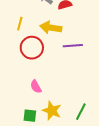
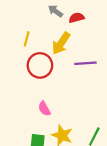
yellow arrow: (51, 28) -> (61, 43), turned -65

